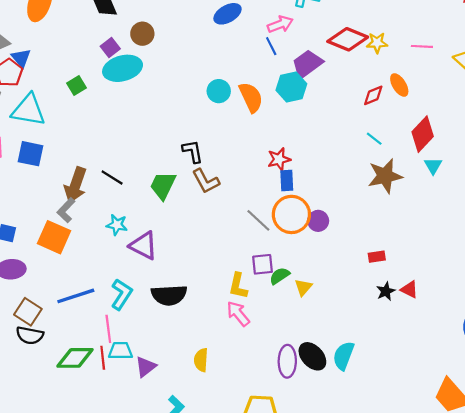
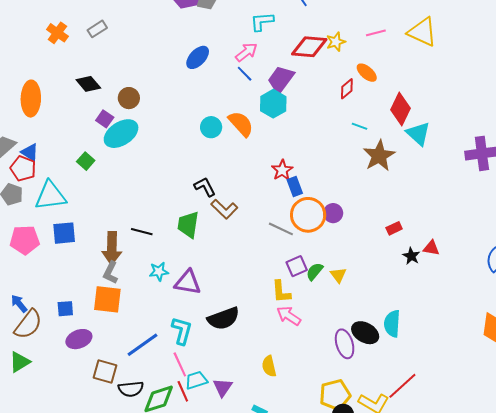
cyan triangle: (433, 166) -> (418, 134), size x1.5
black semicircle: (30, 335) -> (131, 389), moved

